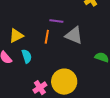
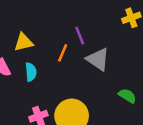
purple line: (56, 21) -> (80, 35), turned 48

